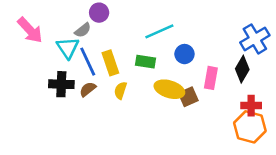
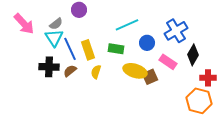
gray semicircle: (83, 30) -> (56, 24), moved
blue cross: (255, 39) -> (176, 31), moved
pink rectangle: (211, 78) -> (168, 62), turned -66
red cross: (251, 106) -> (208, 78), moved

